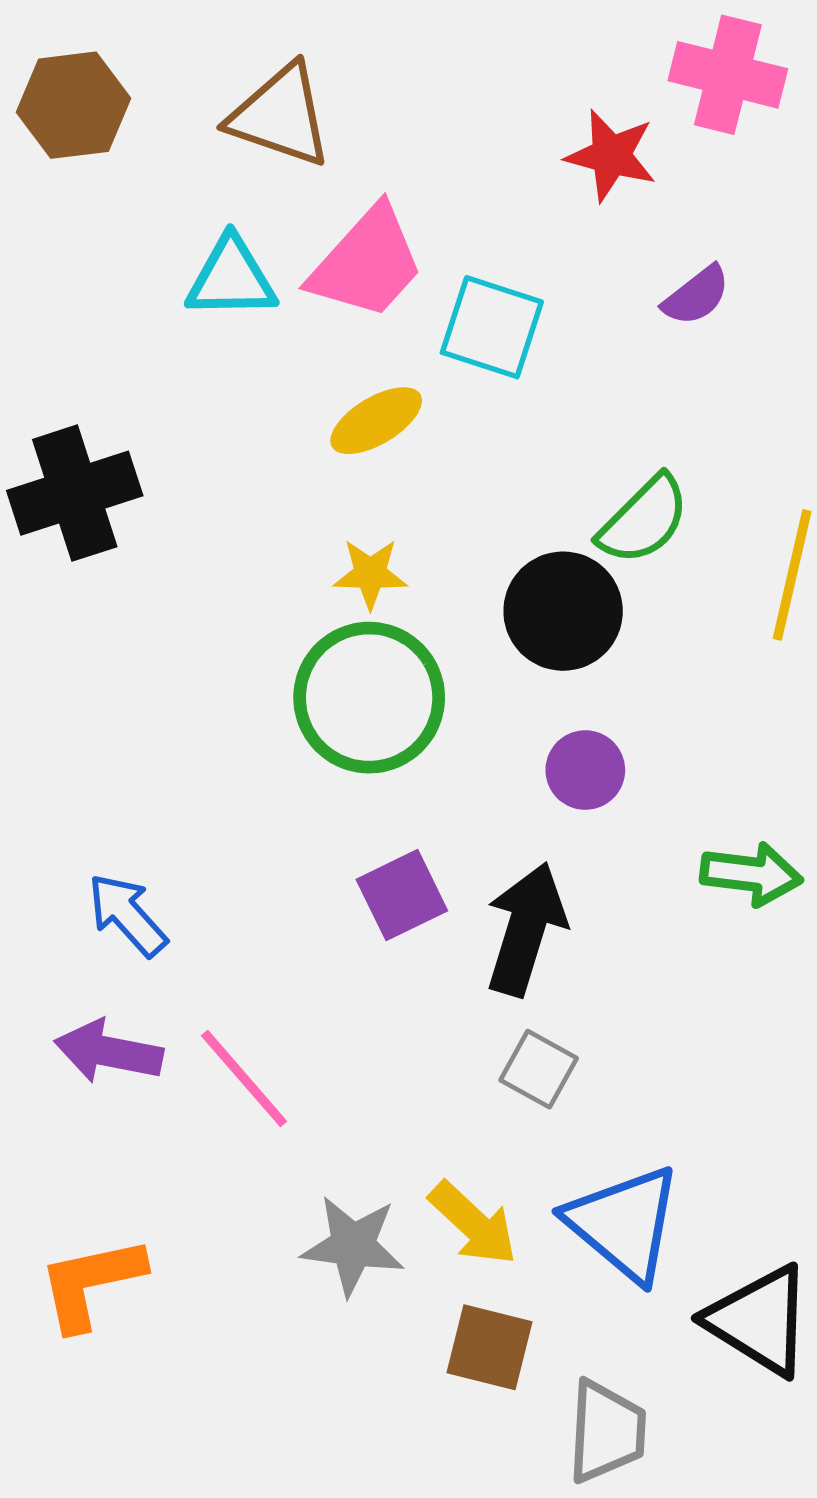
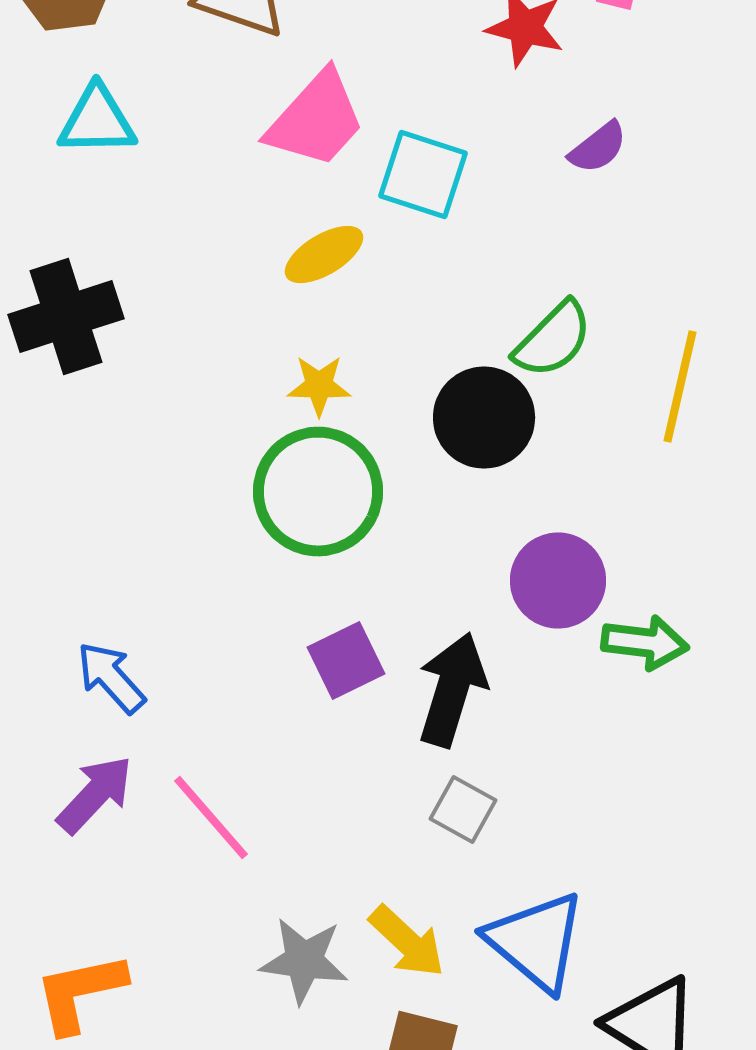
cyan triangle: (231, 278) -> (97, 121), moved
purple circle: (585, 770) -> (558, 581), moved, size x1.4
purple arrow: (109, 1052) -> (95, 795), turned 122

